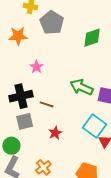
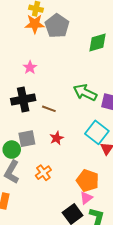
orange star: (18, 36) -> (35, 24), moved
pink star: (36, 67) -> (30, 67), moved
gray square: (25, 121) -> (27, 139), moved

